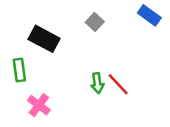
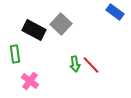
gray square: (95, 22) -> (61, 24), moved, size x1.5

